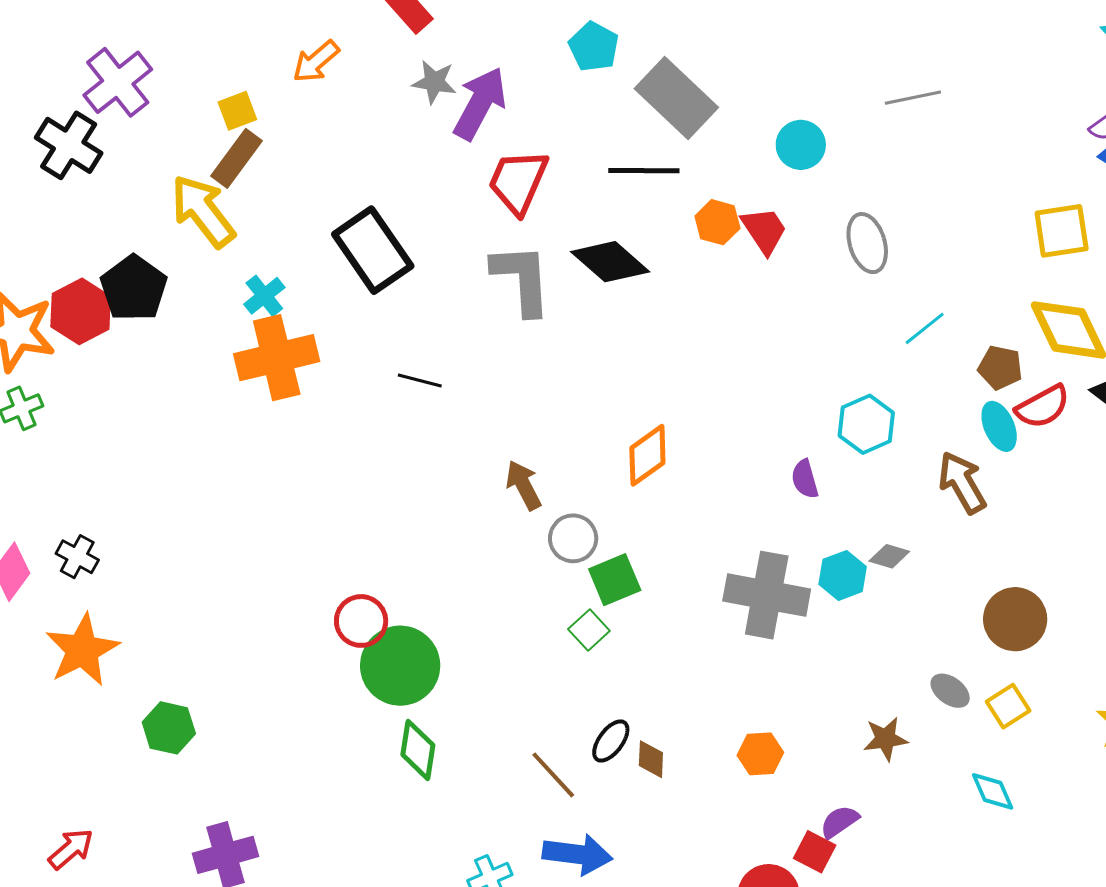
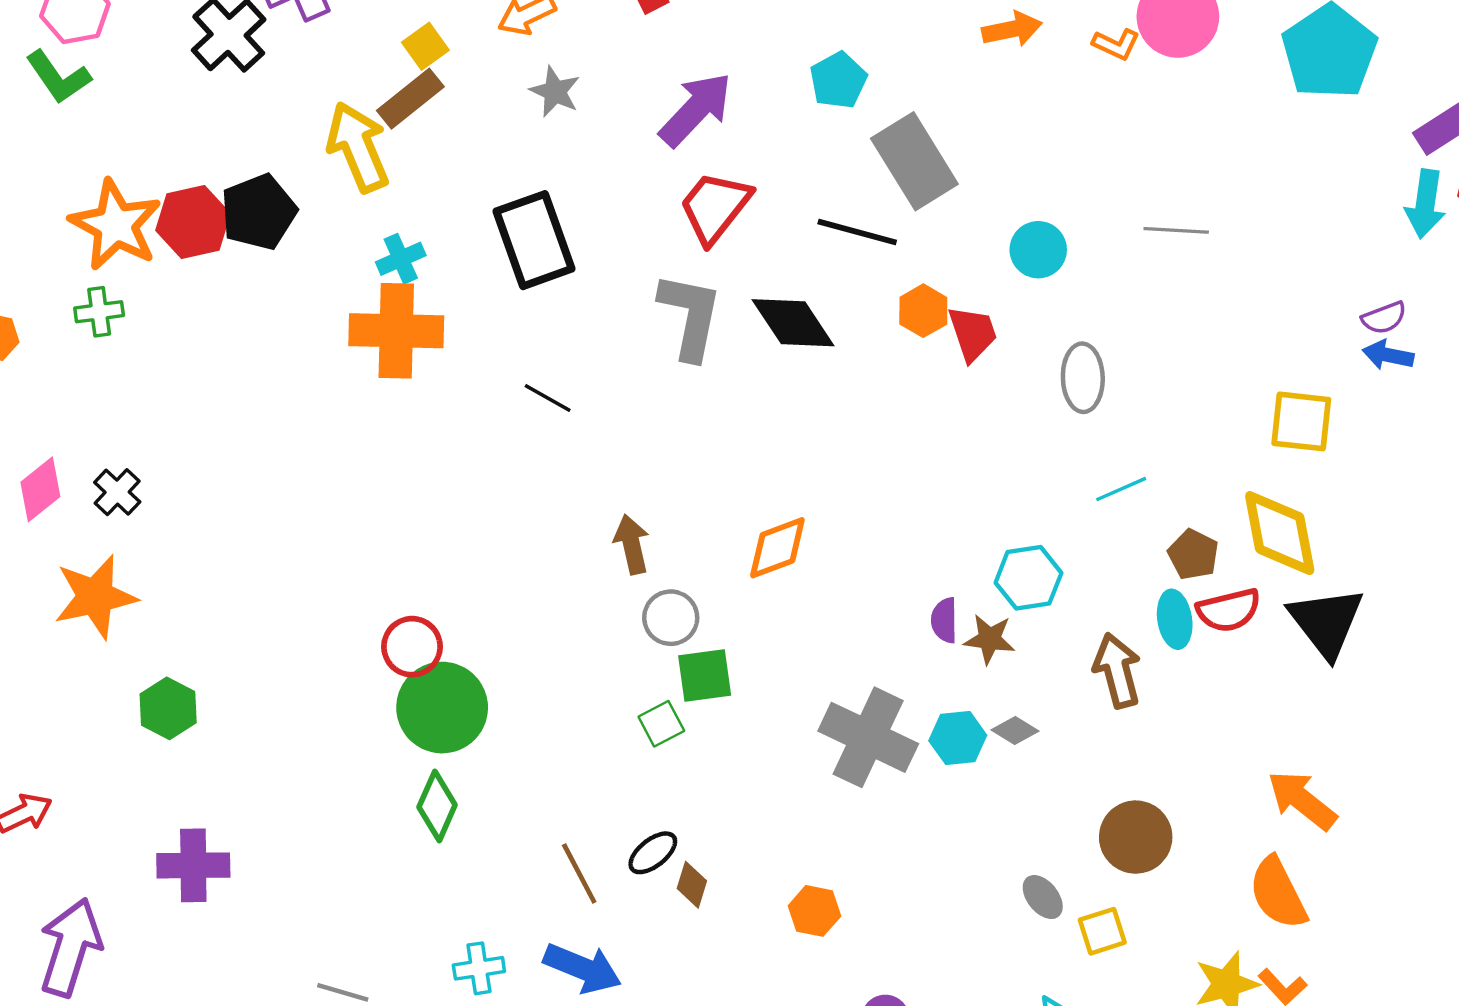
gray star: (434, 82) -> (555, 92), moved
yellow square: (237, 111) -> (425, 46), turned -30
brown star: (886, 739) -> (989, 639), moved

